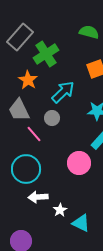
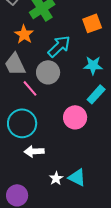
gray circle: (52, 118) -> (48, 72), size x1.5
white star: (60, 210) -> (56, 178), moved

